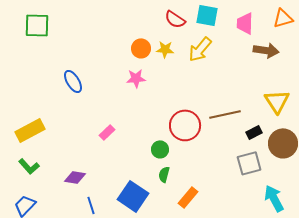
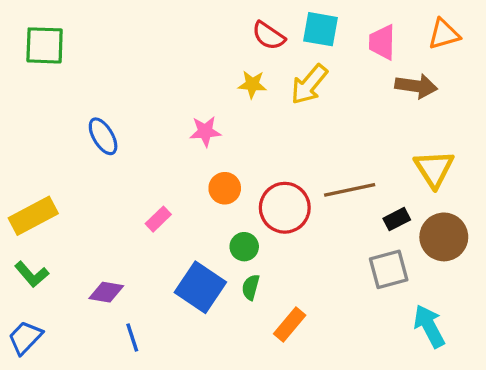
orange circle: (141, 48) -> (225, 188), moved
blue square: (133, 196) -> (200, 287), moved

